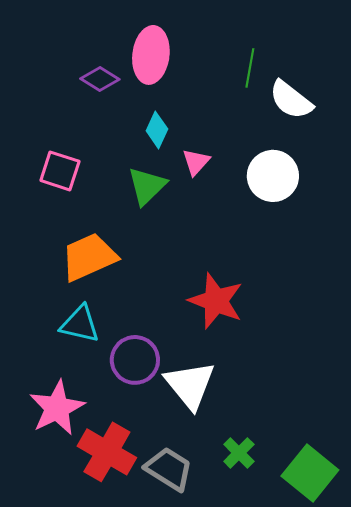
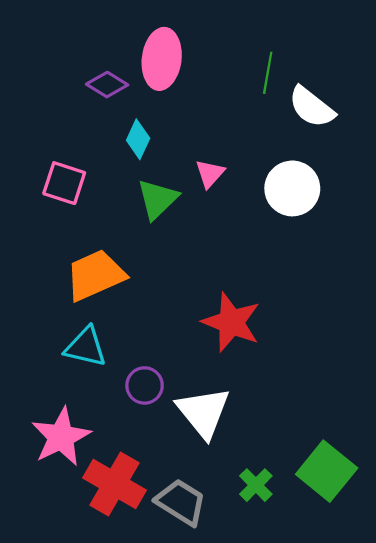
cyan diamond: (157, 130) -> (138, 139), moved
purple circle: (135, 360) -> (145, 385), size x0.7
green square: (310, 473) -> (327, 471), moved

